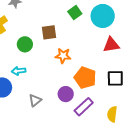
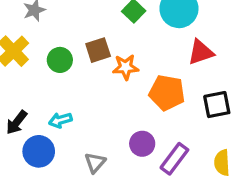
green circle: (25, 44) -> (60, 60), moved
orange star: (63, 56) -> (126, 67), moved
orange pentagon: (85, 78) -> (167, 93), moved

